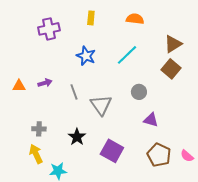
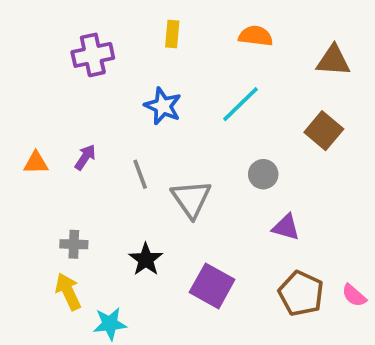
brown triangle: (173, 44) -> (333, 61), moved, turned 36
purple arrow: (45, 83) -> (85, 157), turned -40

